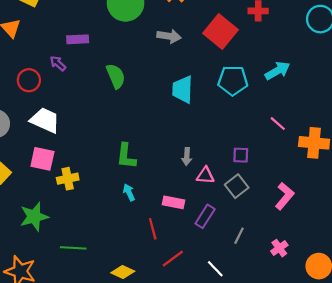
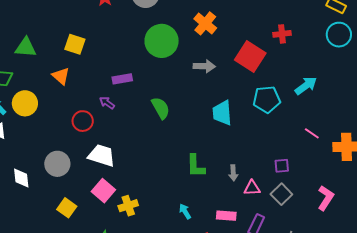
green L-shape: (126, 156) -> (196, 166), moved
pink square: (42, 159) -> (103, 191), turned 35

